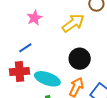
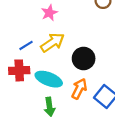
pink star: (34, 18) -> (49, 13), moved
yellow arrow: (73, 23) -> (53, 42), moved

